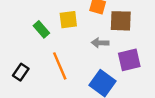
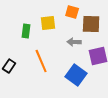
green rectangle: (41, 29) -> (26, 31), turned 48

